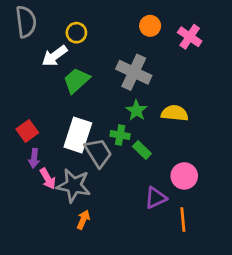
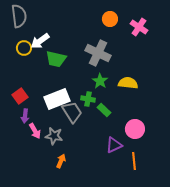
yellow circle: (76, 33) -> (24, 48), moved
green trapezoid: (76, 80) -> (56, 59), turned -125
white rectangle: (78, 135) -> (57, 99), turned 50
gray star: (74, 185) -> (54, 136), size x0.7

